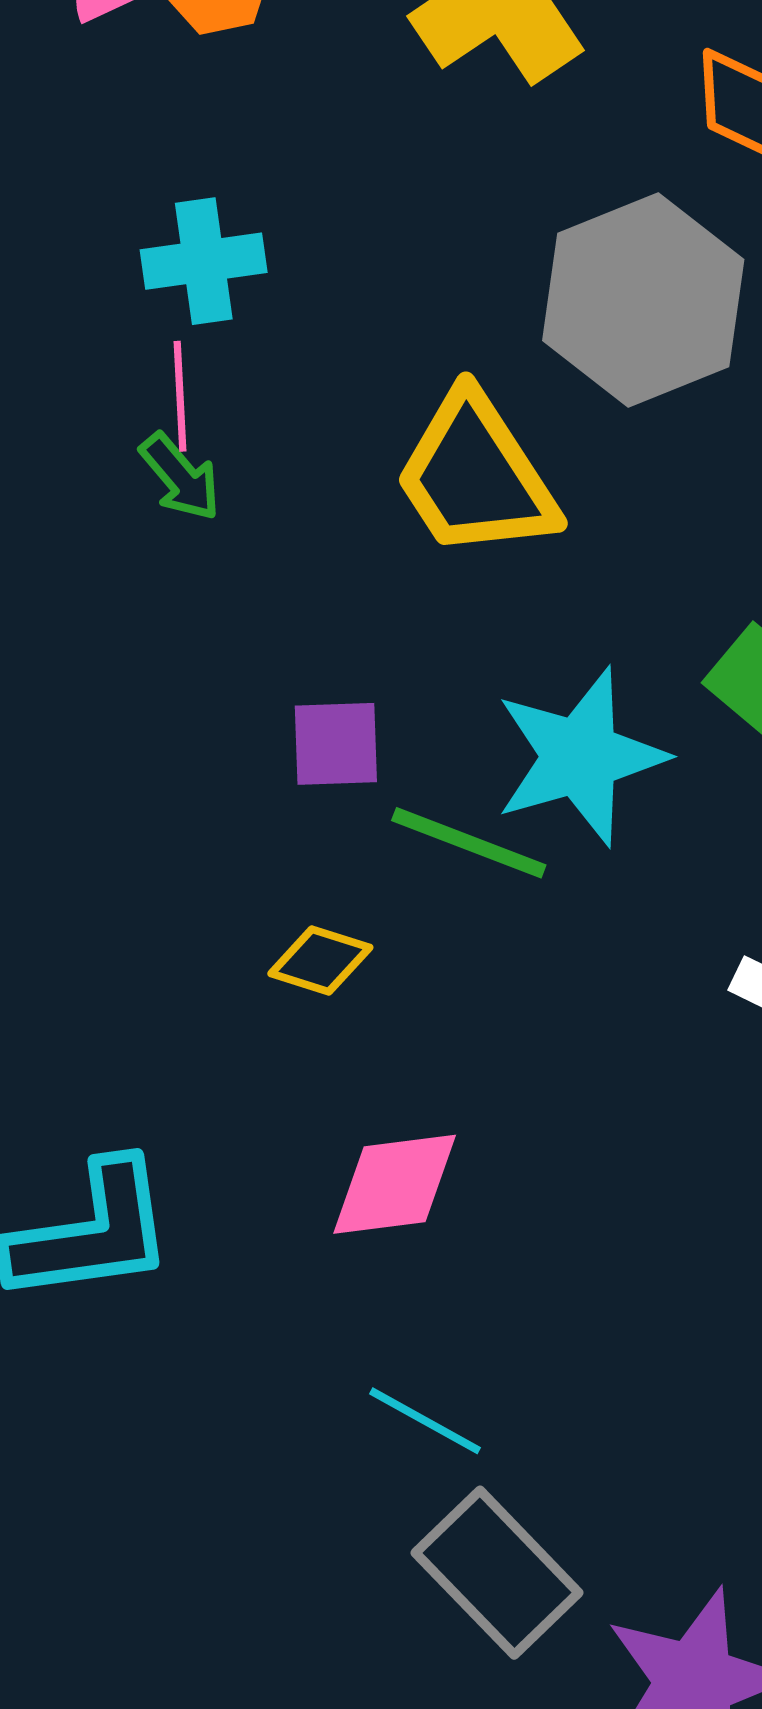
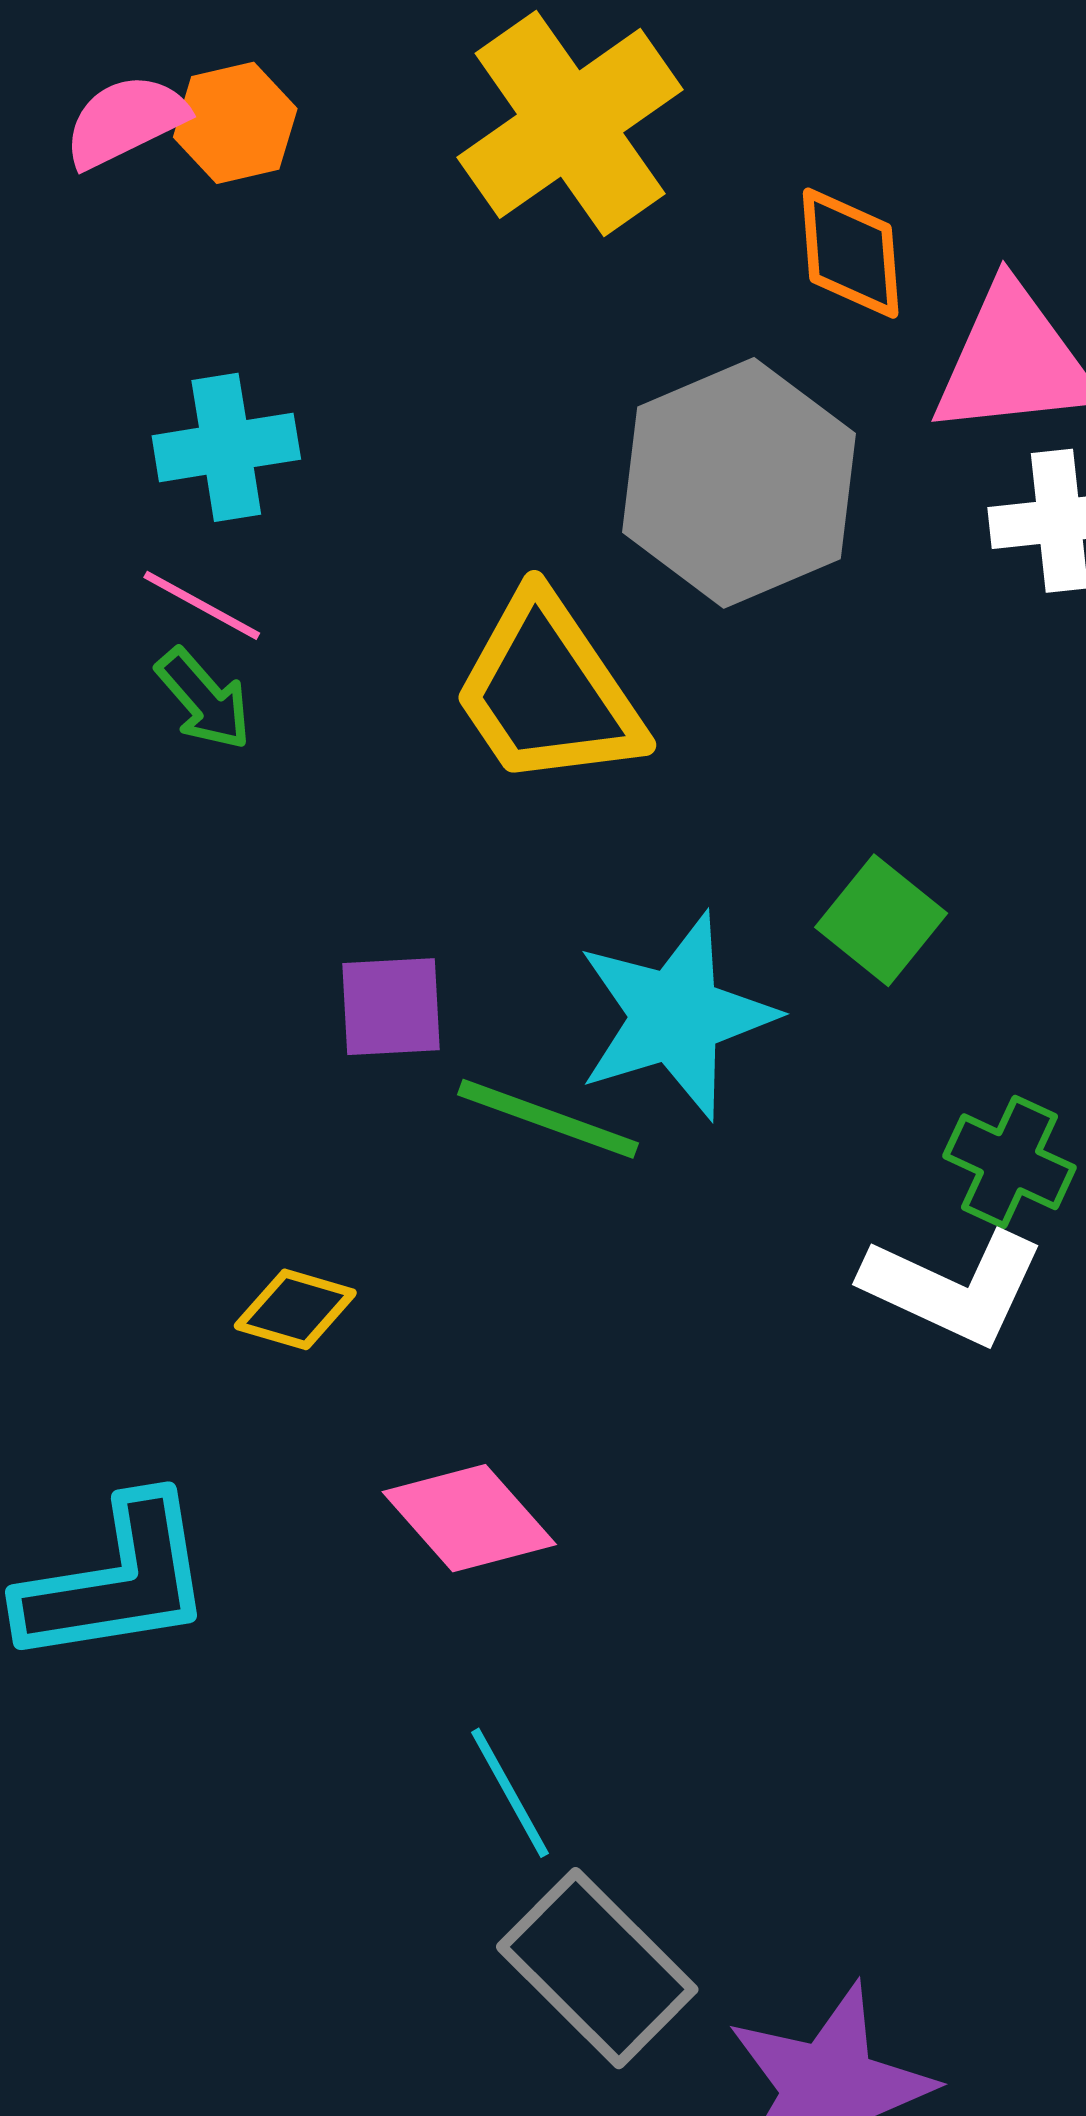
pink line: (180, 396) -> (202, 605), turned -57
yellow diamond: (320, 961) -> (295, 1309), moved
pink diamond: (395, 1184) -> (469, 1518), turned 57
cyan line: (425, 1421) -> (510, 1793), turned 33

